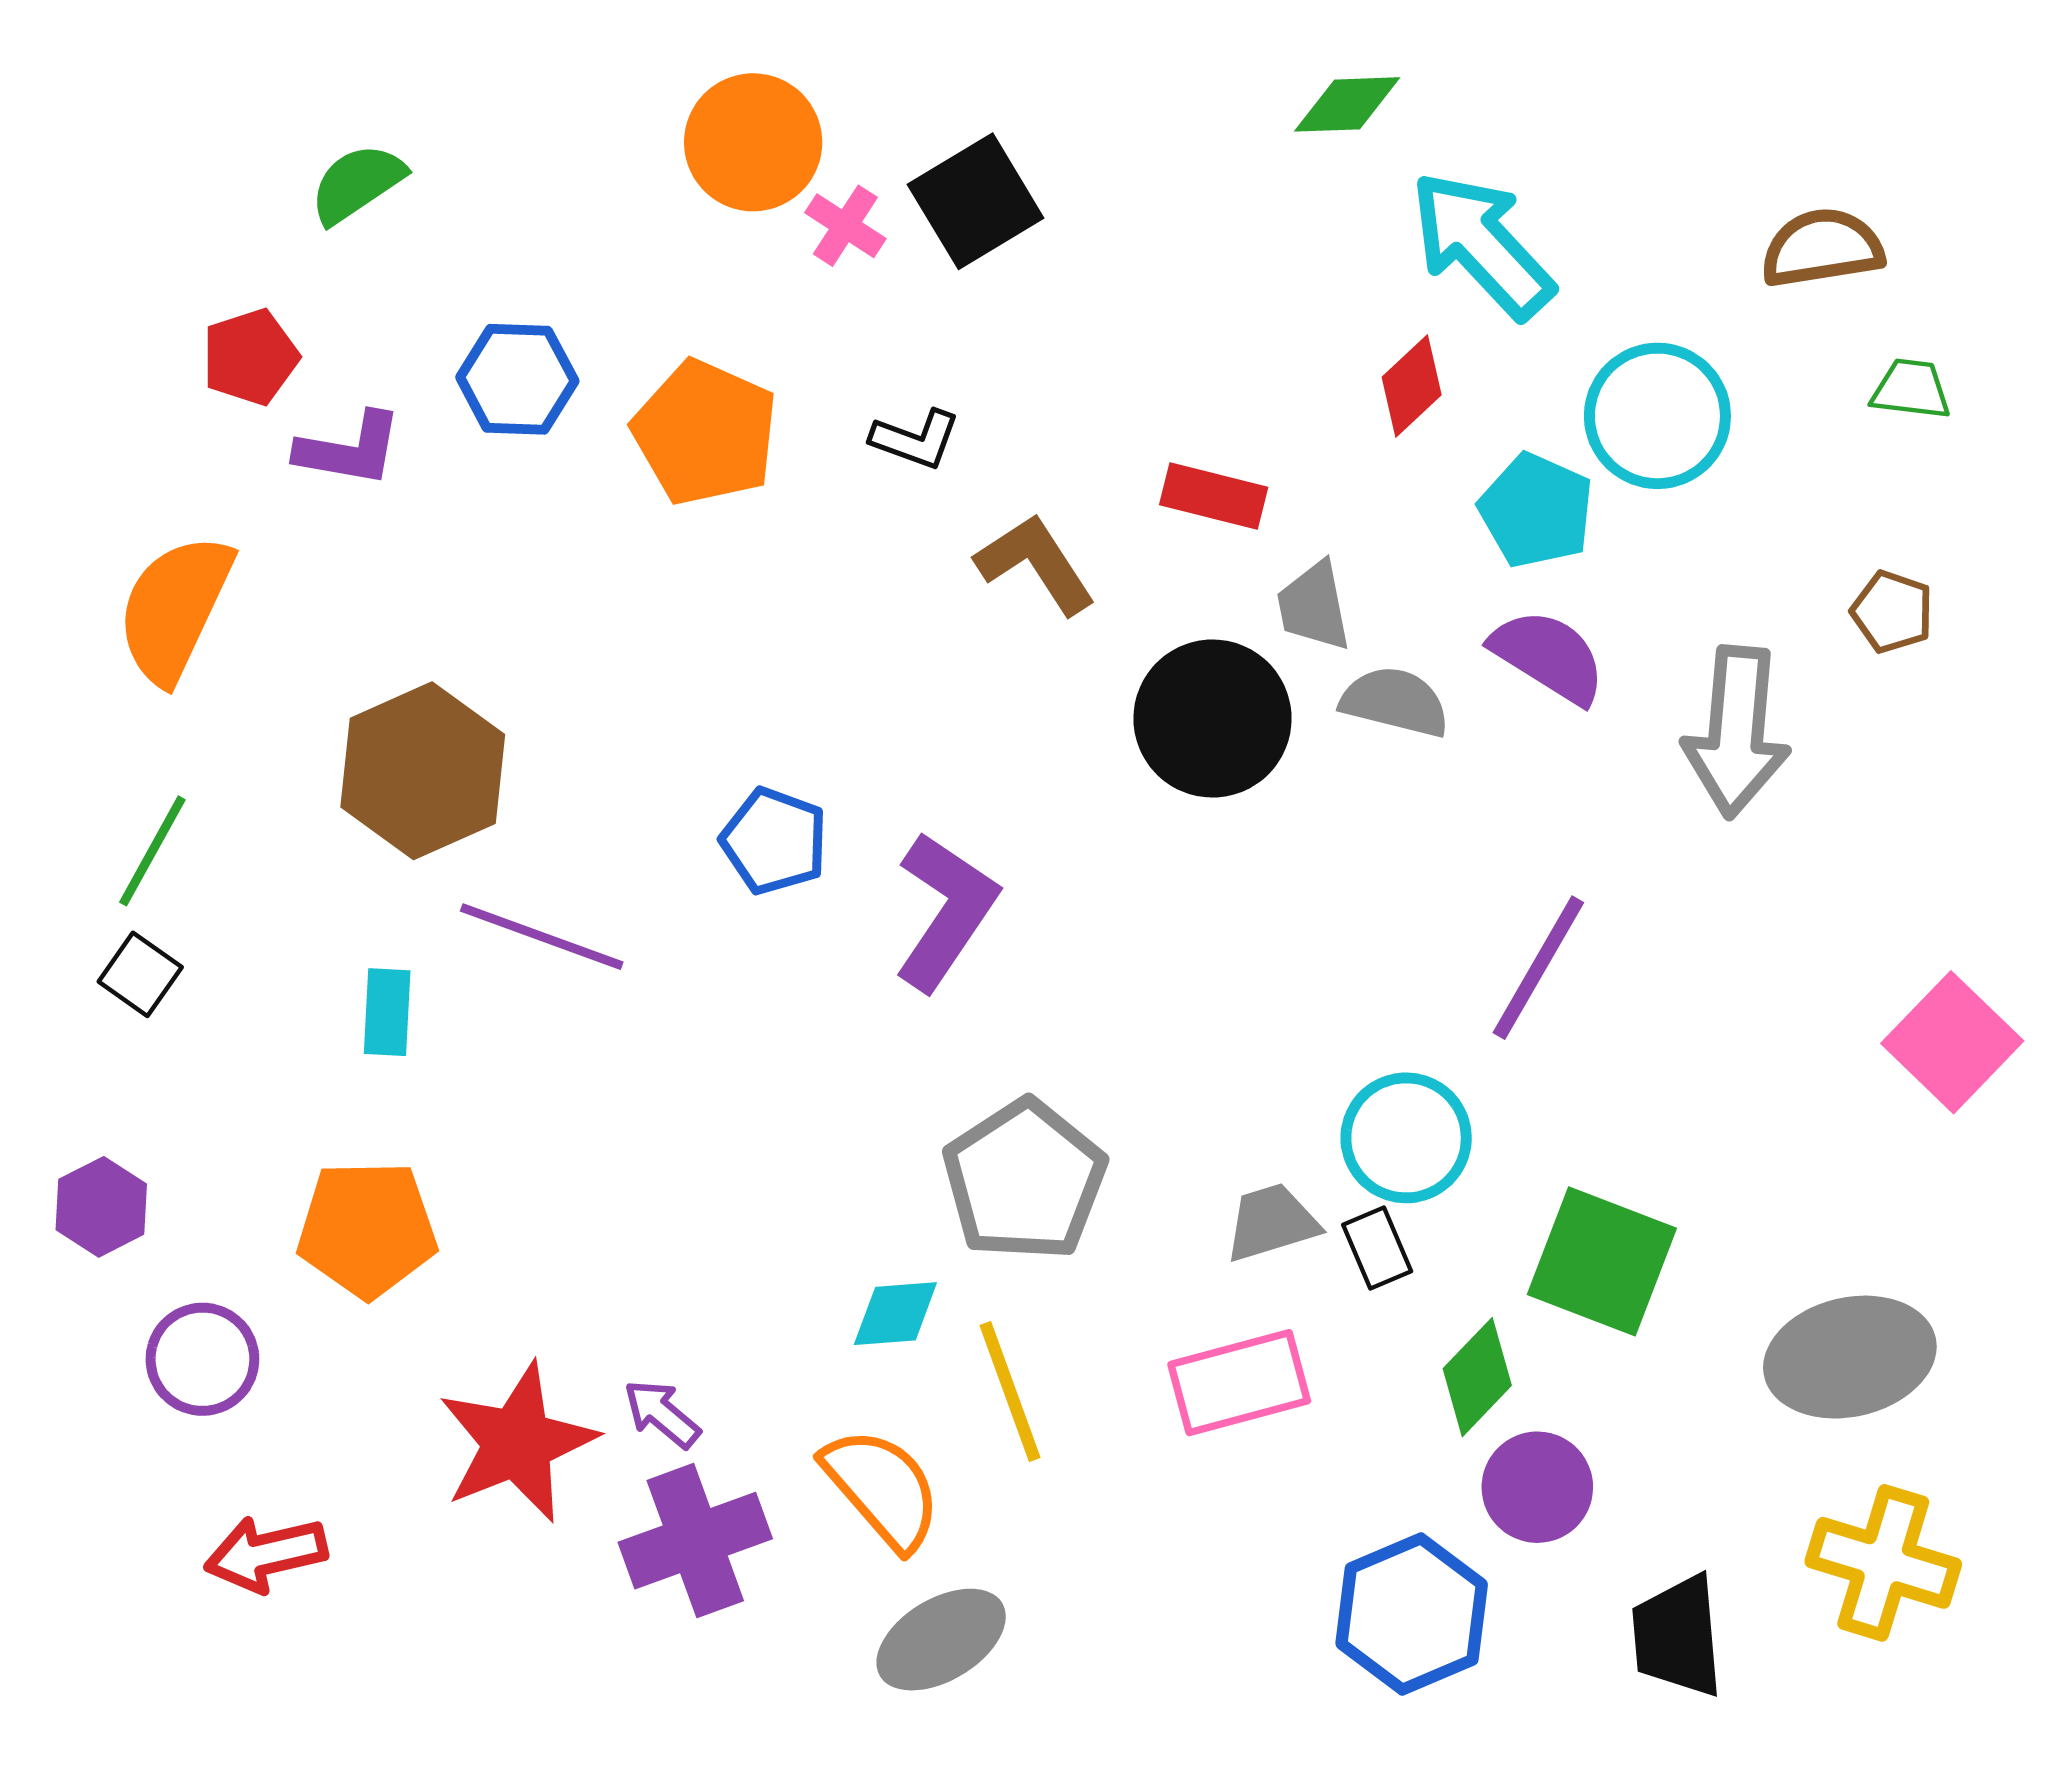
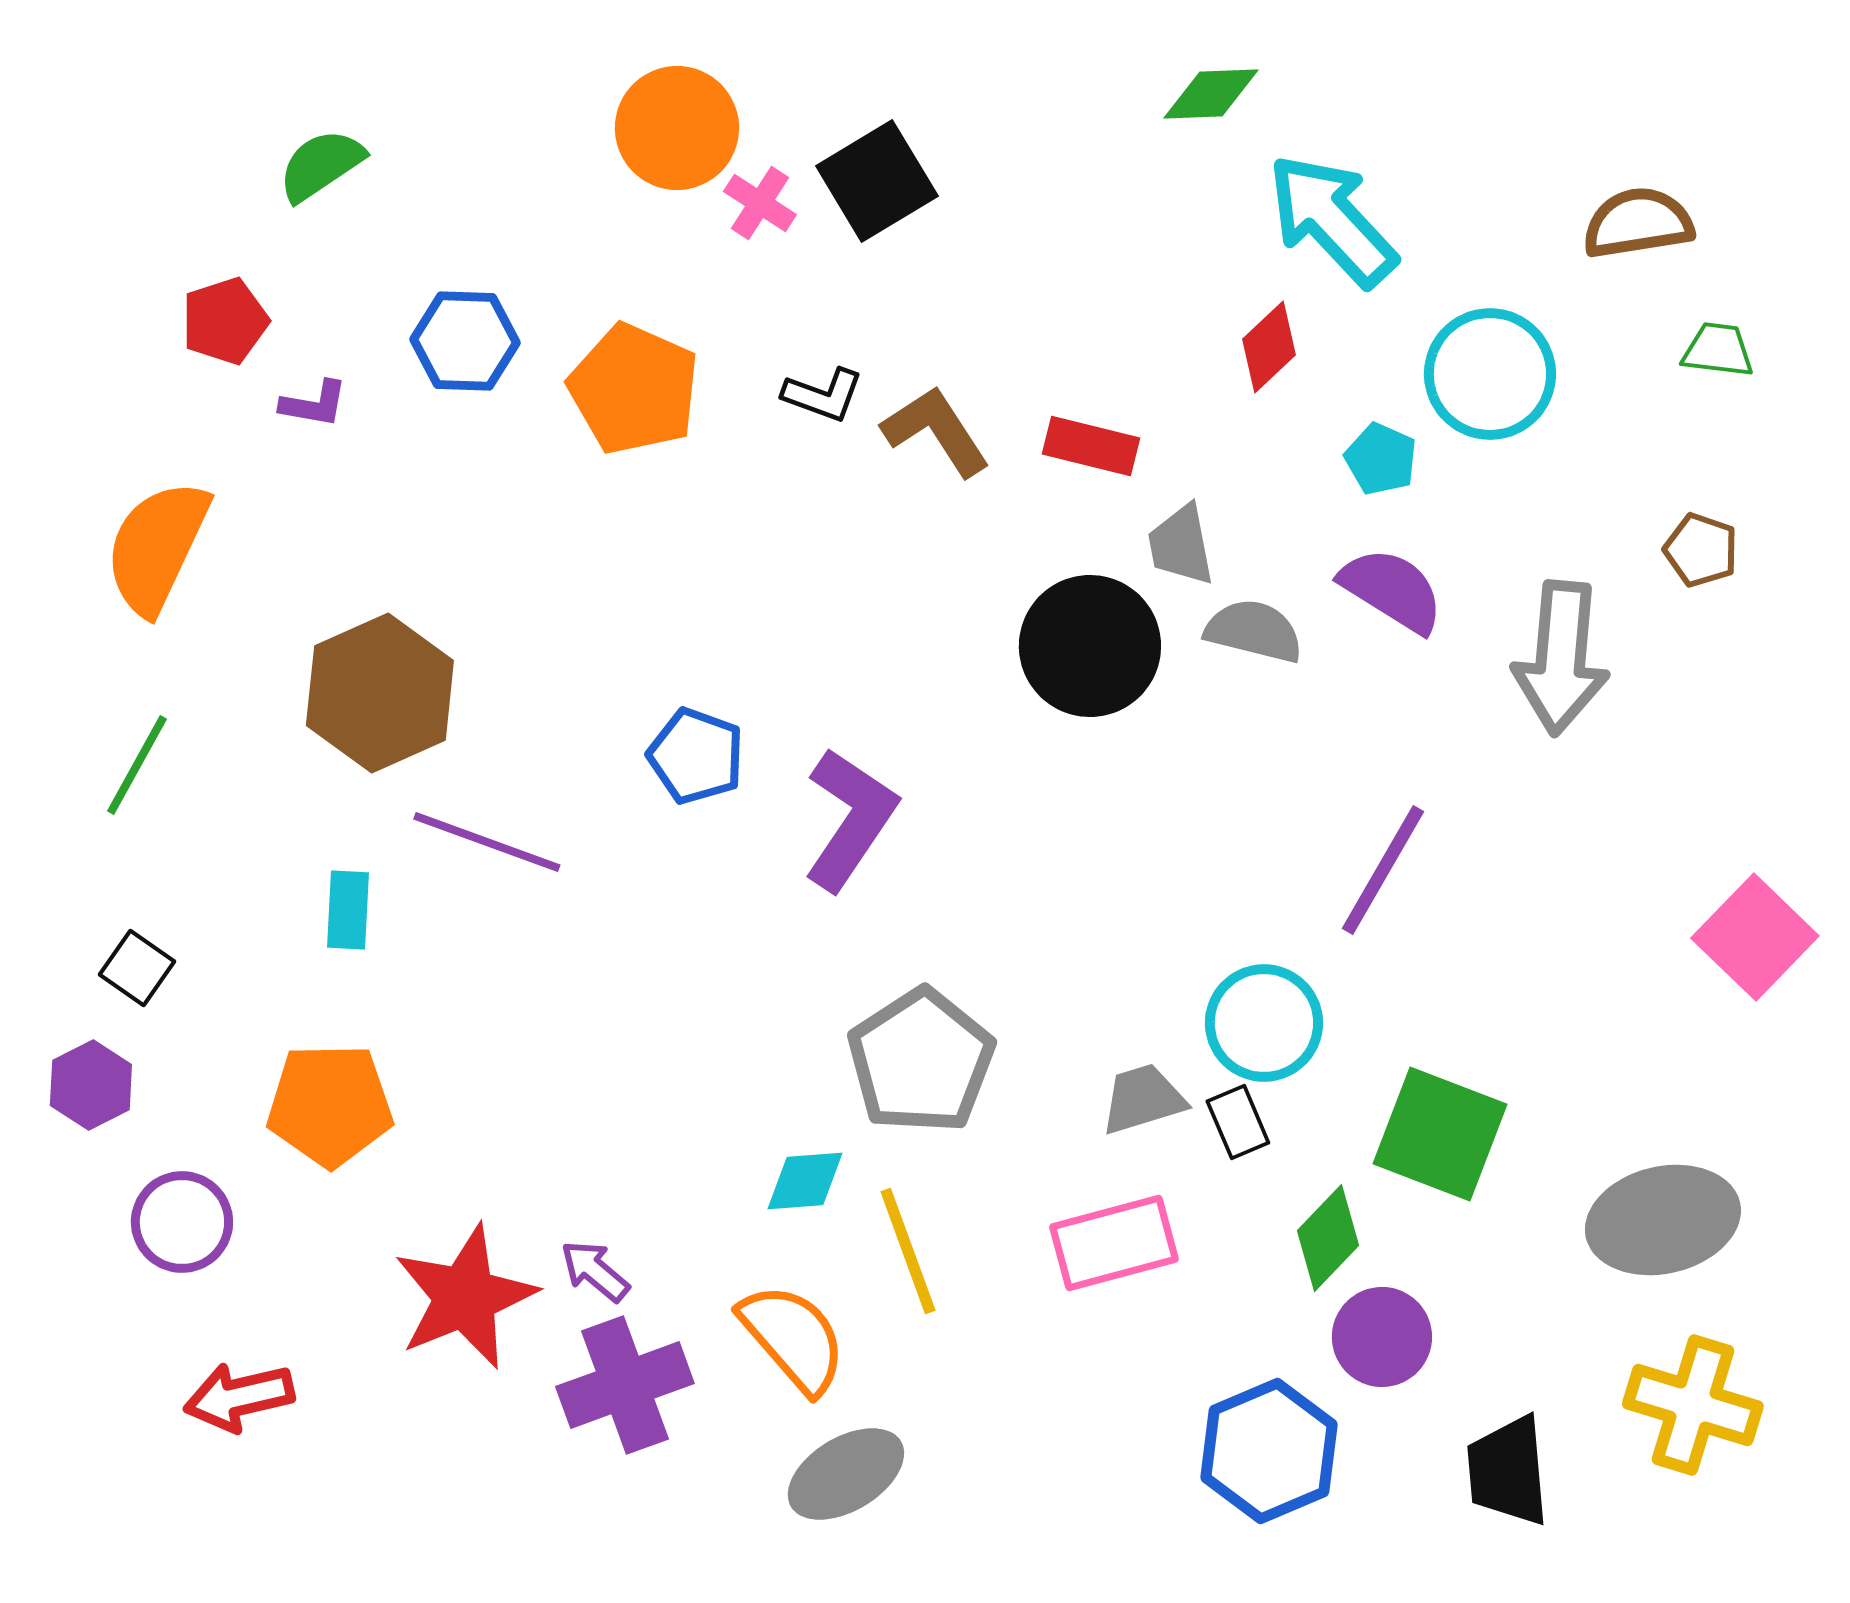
purple L-shape: (349, 449) -> (314, 404), size x0.7
cyan pentagon: (1536, 511) -> (1381, 459), size x0.7
brown L-shape: (1036, 564) -> (936, 431), moved
black square: (140, 974) -> (137, 968), moved

